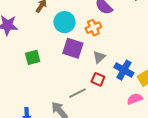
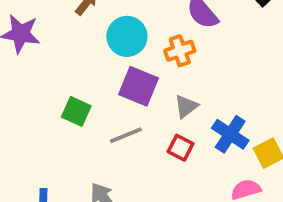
green square: (33, 57) -> (76, 111), moved, turned 35
gray line: (77, 93) -> (126, 135), moved

